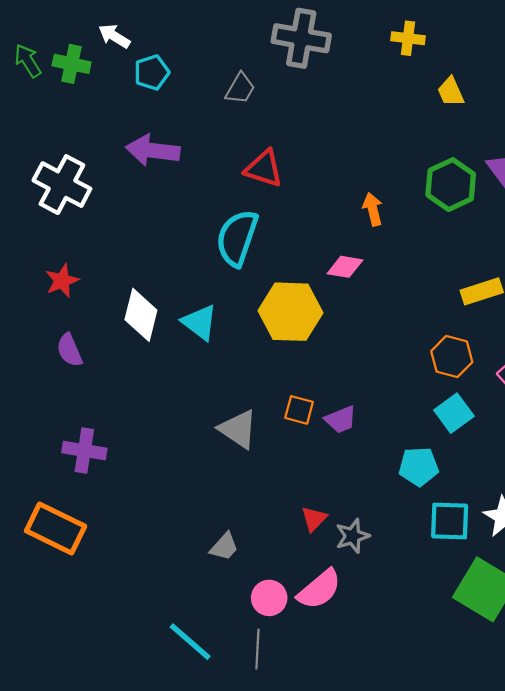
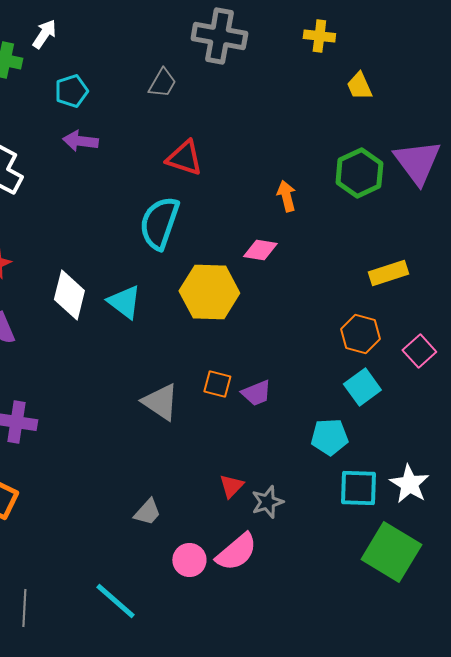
white arrow: (114, 36) -> (44, 34), turned 92
cyan pentagon: (152, 72) -> (71, 91), moved
purple arrow: (153, 150) -> (80, 141), size x0.7
gray line: (257, 649) -> (24, 608), moved

